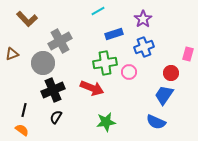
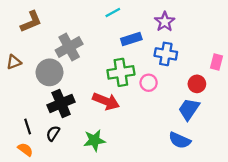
brown L-shape: (27, 19) -> (31, 22), turned -70
blue cross: (144, 47) -> (166, 54), turned 30
black line: (24, 110) -> (28, 126), turned -32
black semicircle: (56, 117) -> (53, 133), moved
green star: (106, 122) -> (94, 140), moved

